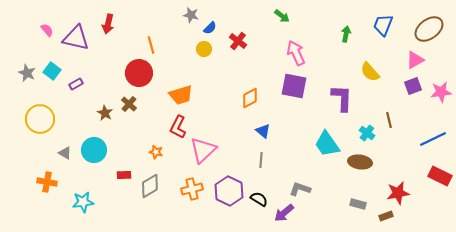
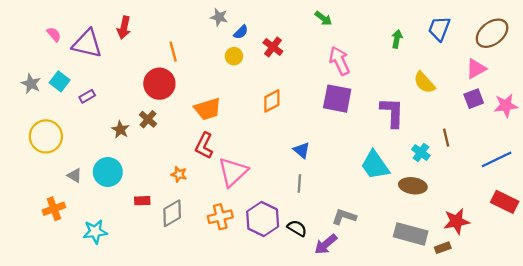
orange diamond: (250, 98) -> (272, 101), moved
orange cross: (47, 182) -> (54, 209), turned -30
gray rectangle: (358, 204) -> (411, 234), size x1.8

